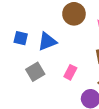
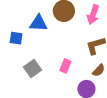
blue triangle: (47, 41) -> (38, 23), moved, turned 30

